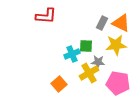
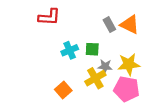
gray rectangle: (102, 23) -> (109, 25), turned -56
yellow star: (116, 45) -> (129, 64), moved
cyan cross: (72, 54) -> (70, 50), moved

